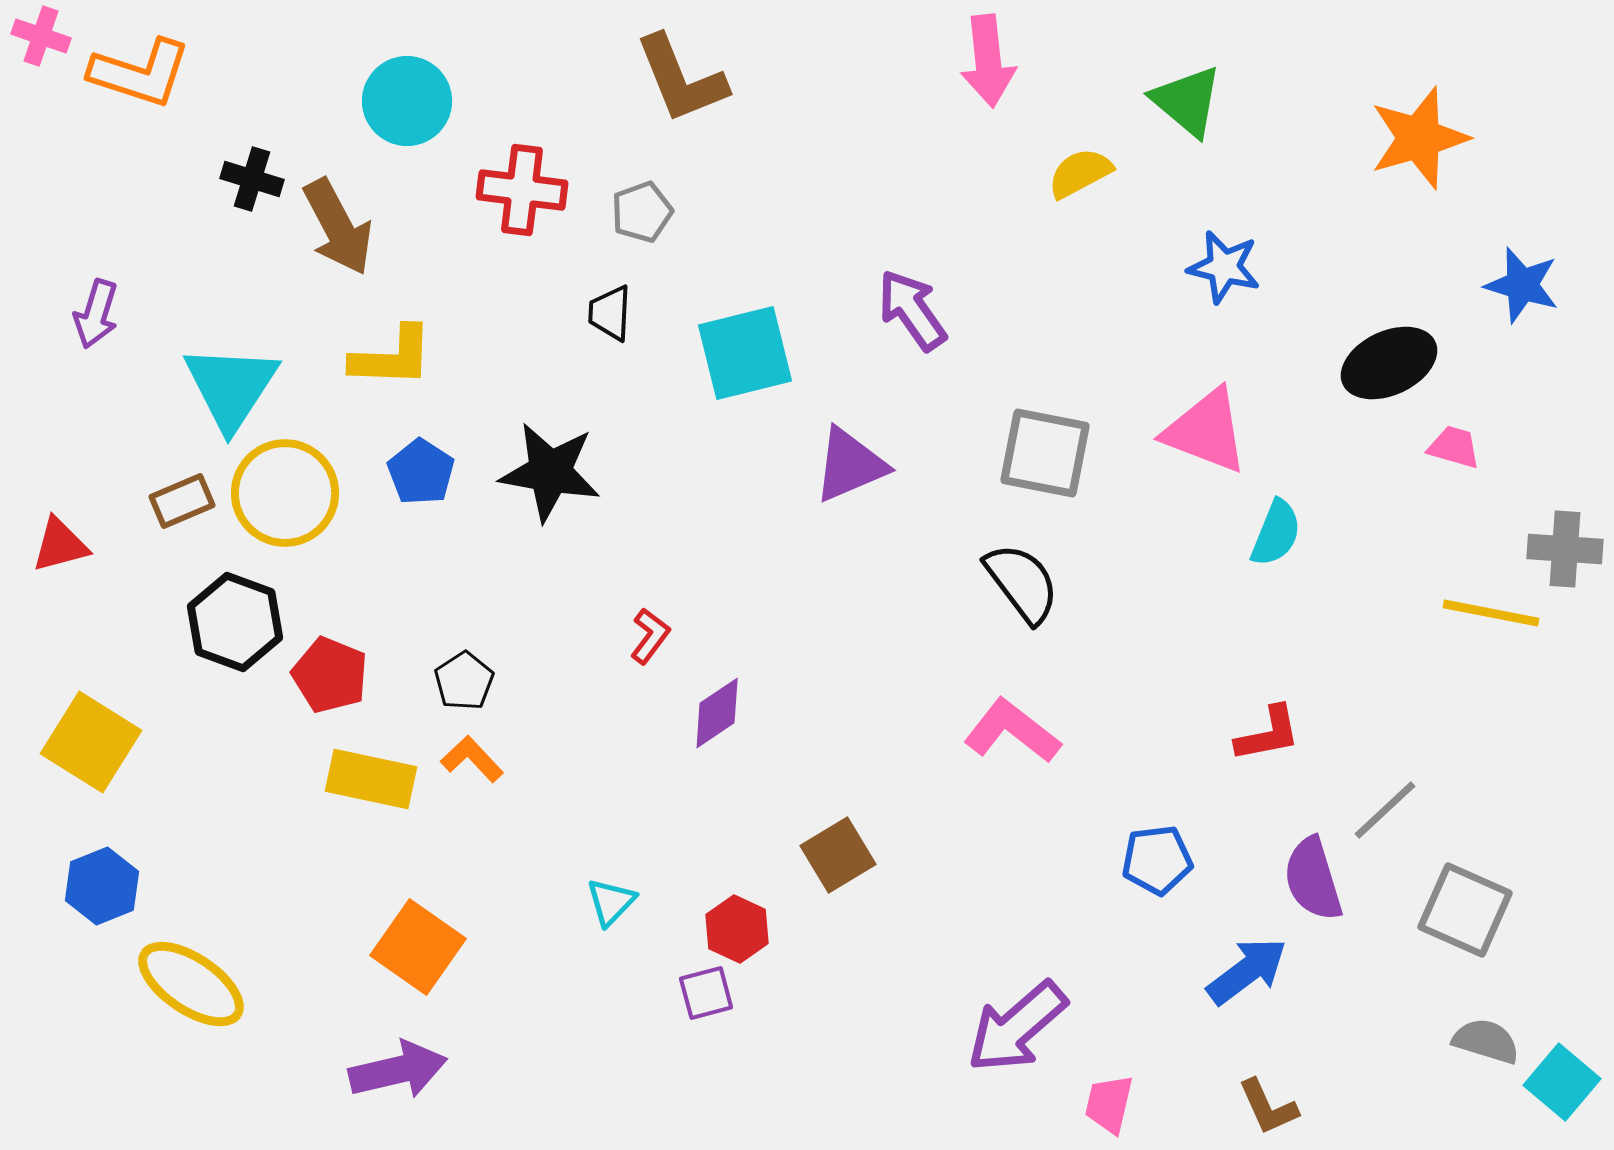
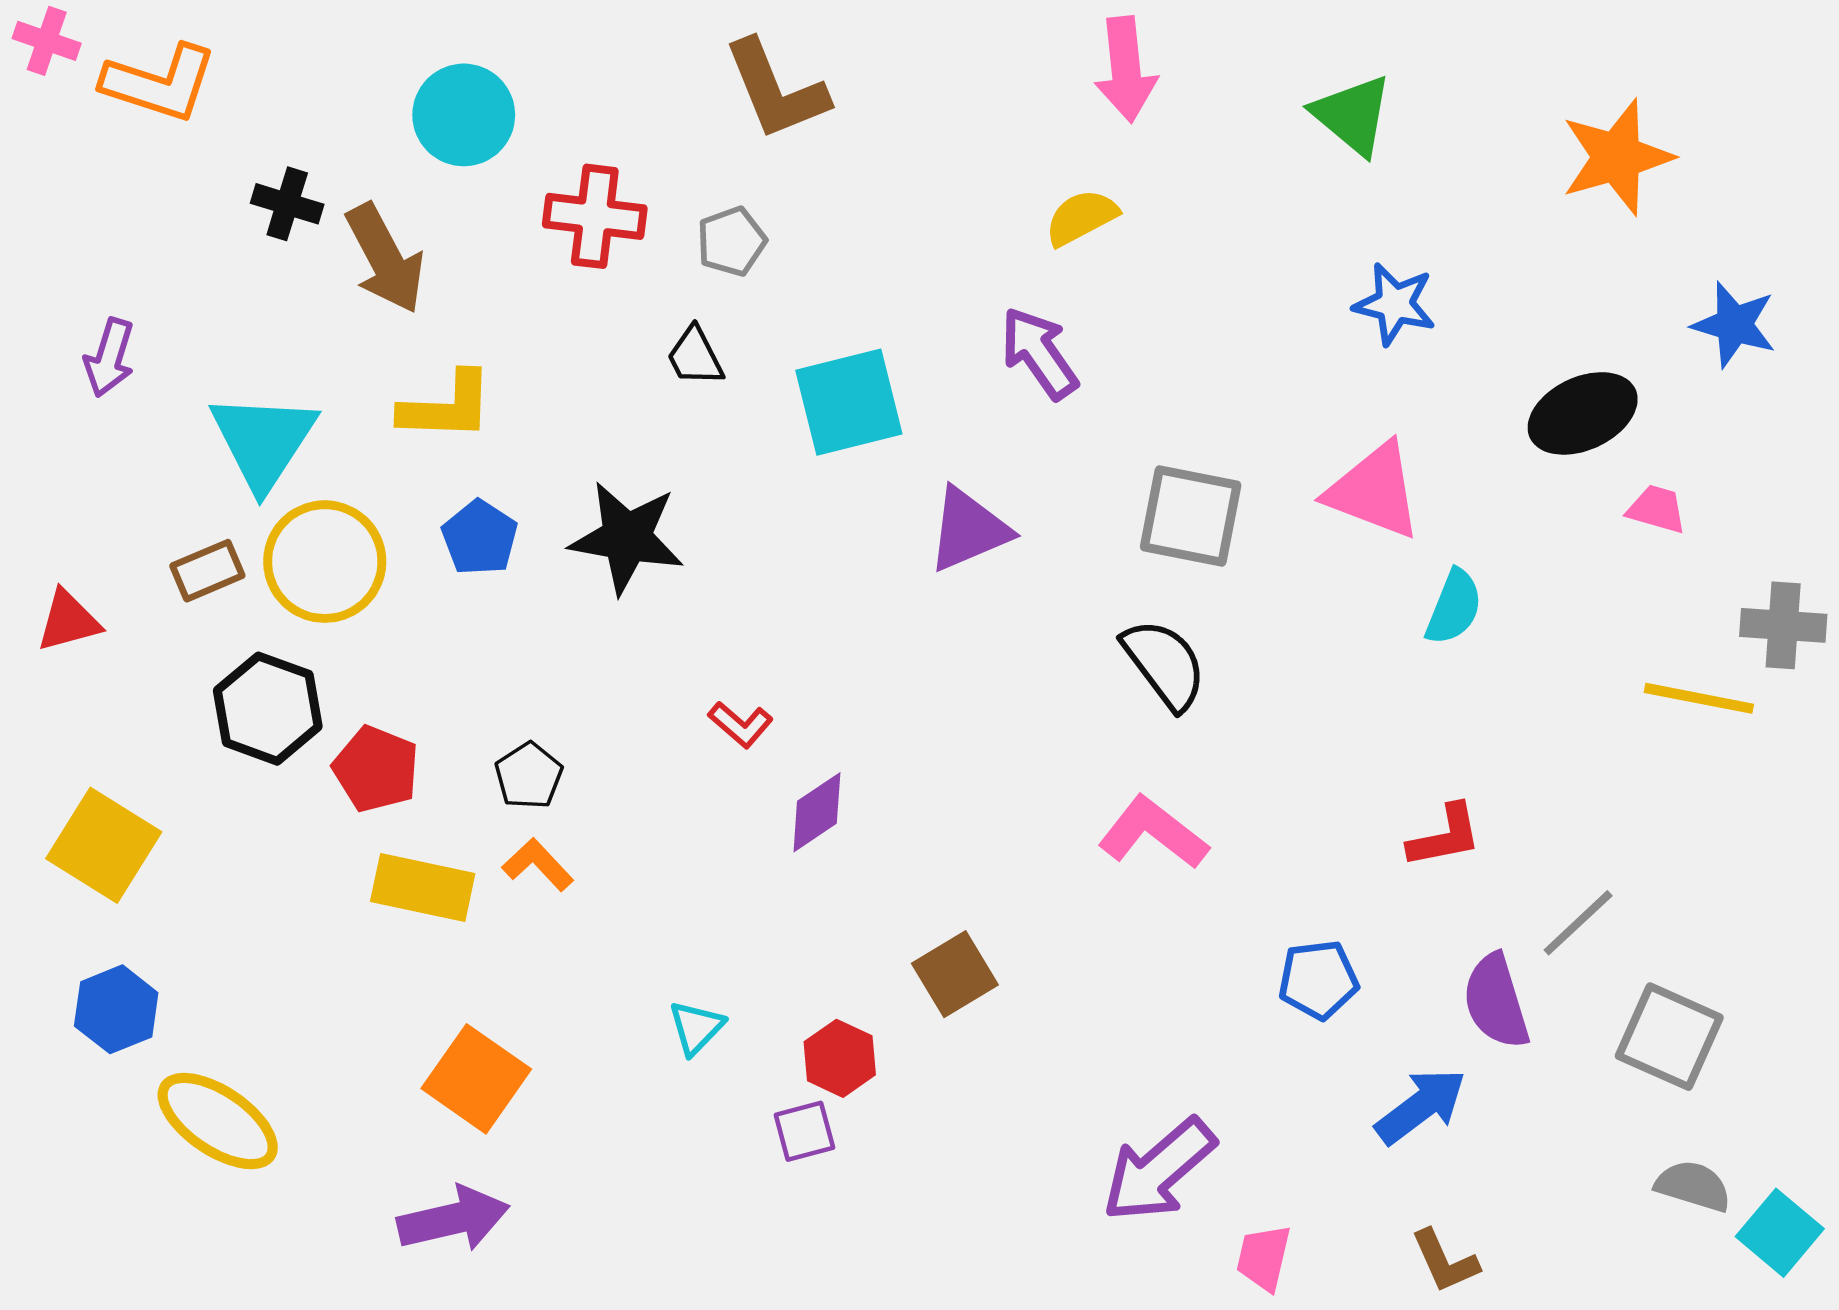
yellow semicircle: (1080, 173) -> (1081, 217), moved
black trapezoid: (610, 313) -> (695, 356), turned -30
red L-shape: (650, 636) -> (741, 725), turned 94

